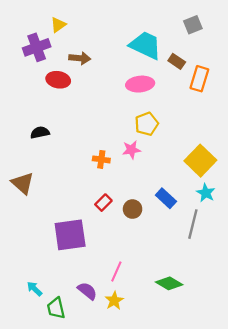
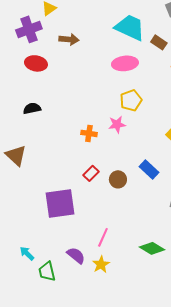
red ellipse: (58, 80) -> (36, 63), moved

